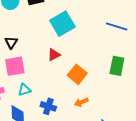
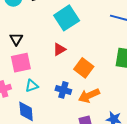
orange arrow: (81, 102) -> (89, 96), size x1.5
blue cross: (48, 106) -> (63, 90), moved

